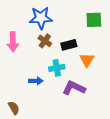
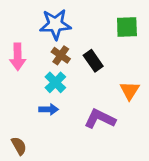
black rectangle: (69, 45) -> (93, 61), turned 70
orange triangle: (87, 60) -> (130, 90), moved
cyan cross: (57, 68) -> (55, 82), moved, turned -35

